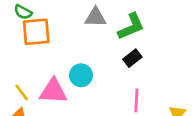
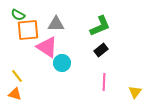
gray triangle: (95, 17) -> (56, 24), moved
pink triangle: (53, 91) -> (47, 47), moved, turned 30

